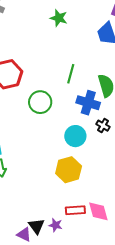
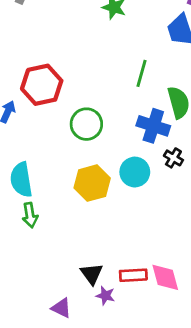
green line: (71, 74) -> (142, 73), moved
yellow hexagon: (69, 170) -> (92, 183), moved
black triangle: (36, 226) -> (92, 274), moved

